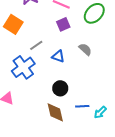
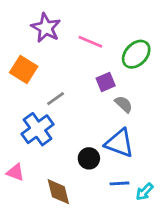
purple square: (63, 24) -> (106, 82), moved
blue triangle: (58, 56) -> (119, 143), moved, size x1.6
brown diamond: (55, 112) -> (58, 192), moved

